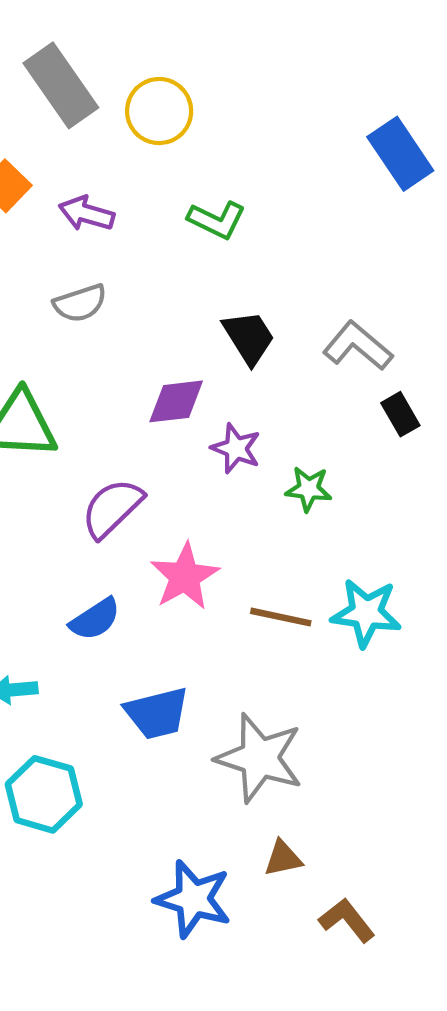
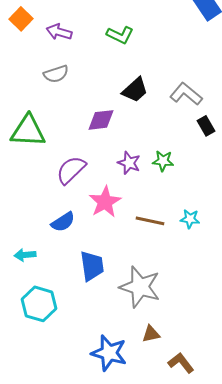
black trapezoid: (249, 337) -> (135, 90), turned 80
purple star: (236, 448) -> (129, 163), moved
cyan star: (366, 613) -> (190, 219), size x0.6
blue trapezoid: (157, 713) -> (92, 266), turned -84

